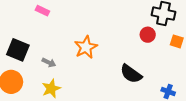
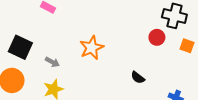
black semicircle: (131, 74) -> (138, 78), size x0.6

